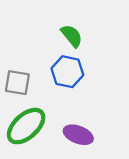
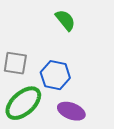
blue hexagon: (67, 72) -> (55, 75), moved

